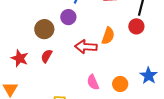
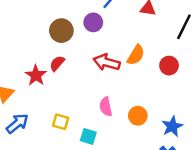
red circle: (136, 26) -> (169, 66), moved
red star: (20, 58) -> (36, 75), moved
blue star: (149, 76) -> (172, 126), moved

